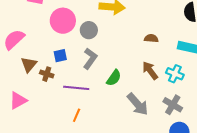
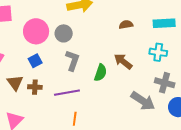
blue square: (60, 56) -> (35, 61), moved
brown arrow: (150, 70) -> (123, 61), moved
gray arrow: (138, 104) -> (143, 101), moved

